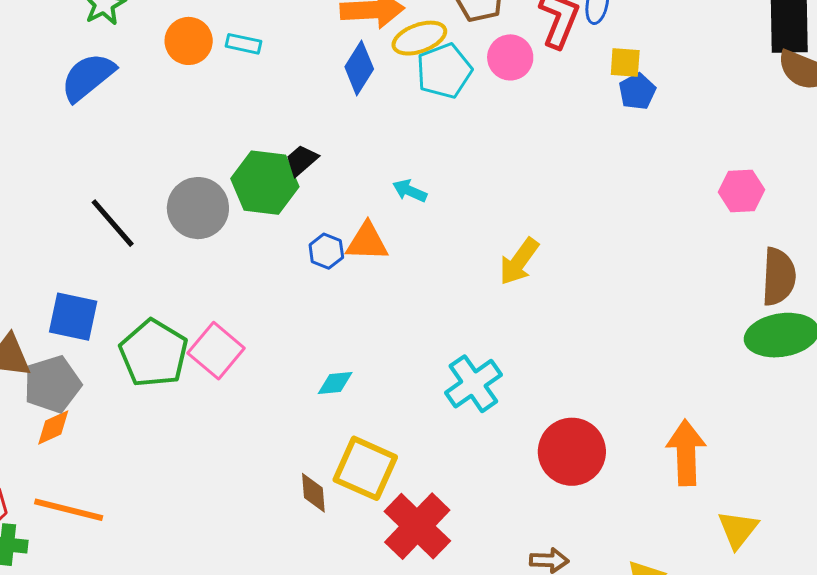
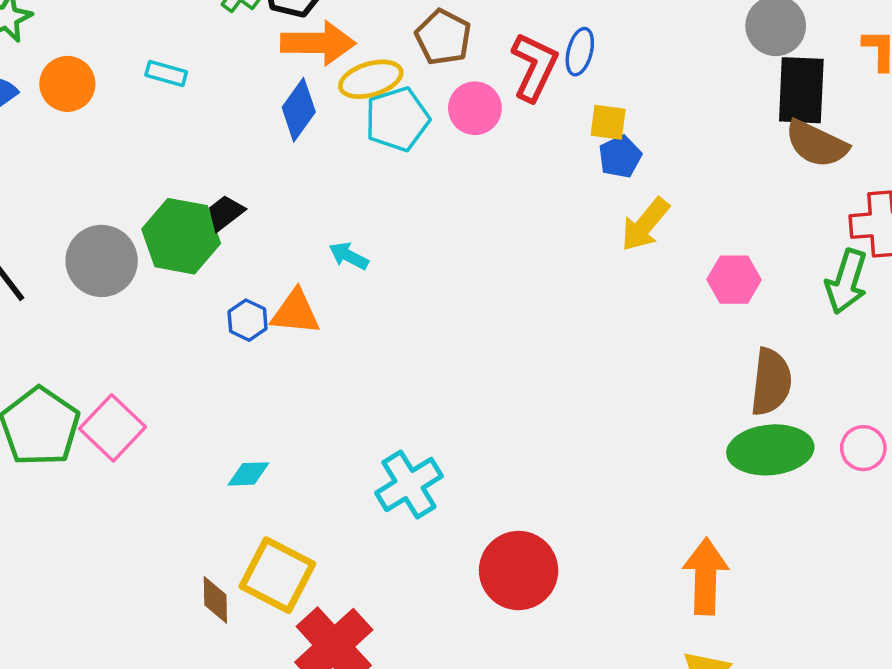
orange circle: (189, 41) -> (67, 84), moved
yellow arrow: (519, 262) -> (645, 225), moved
orange arrow: (686, 453) -> (706, 576), moved

